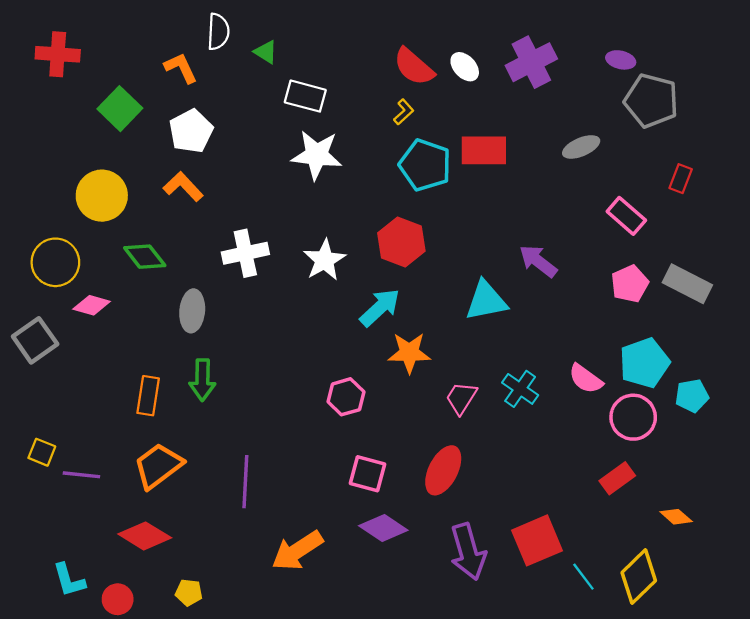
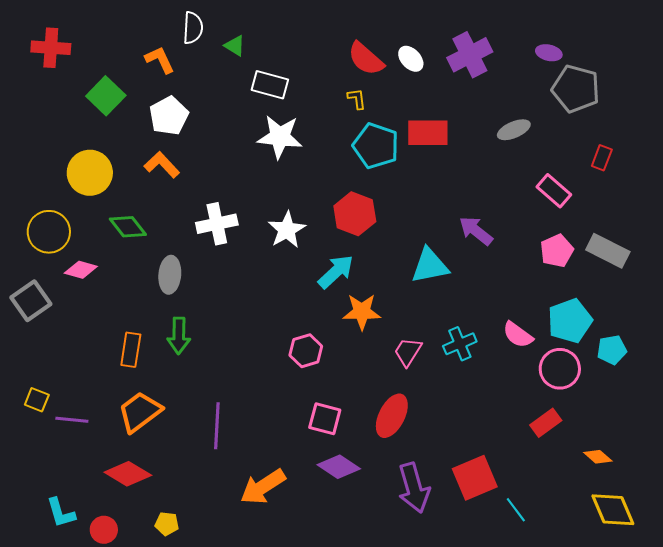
yellow L-shape: (404, 112) -> (357, 99), turned -55
cyan cross: (520, 389) -> (460, 344), turned 32
yellow diamond: (639, 577) -> (613, 510), moved, turned -69

